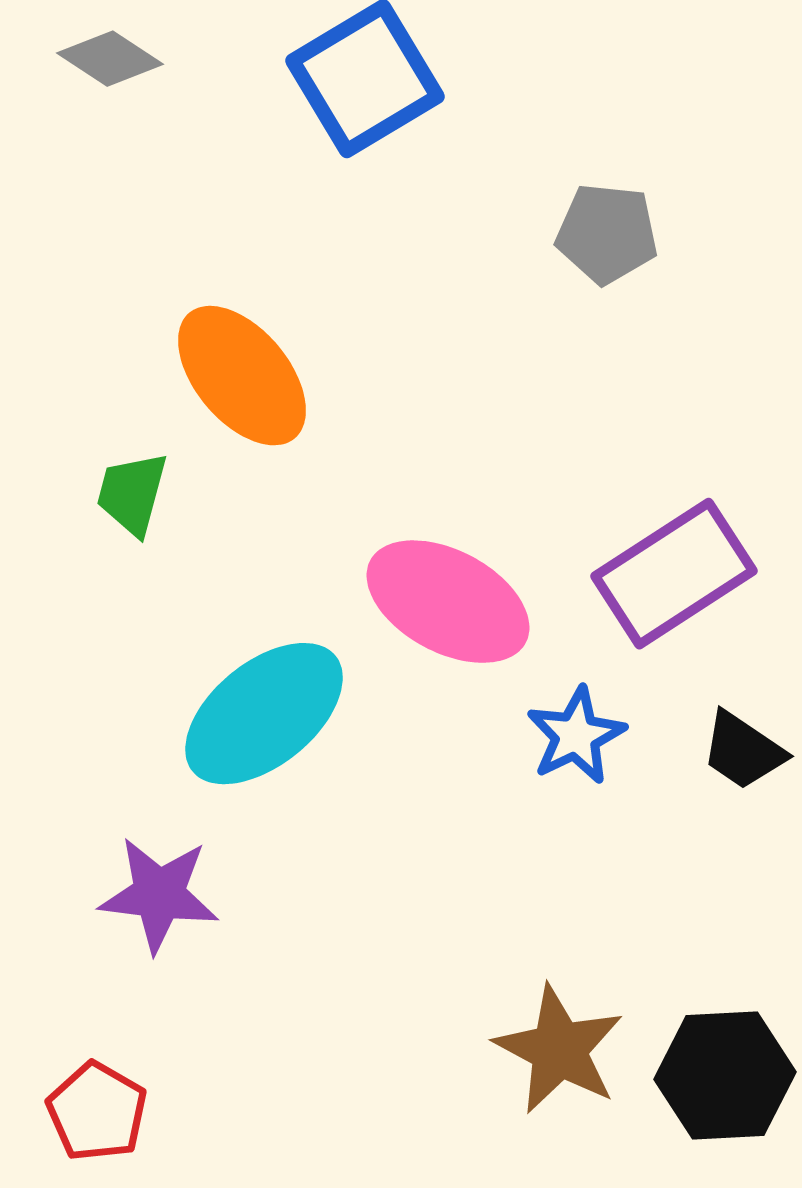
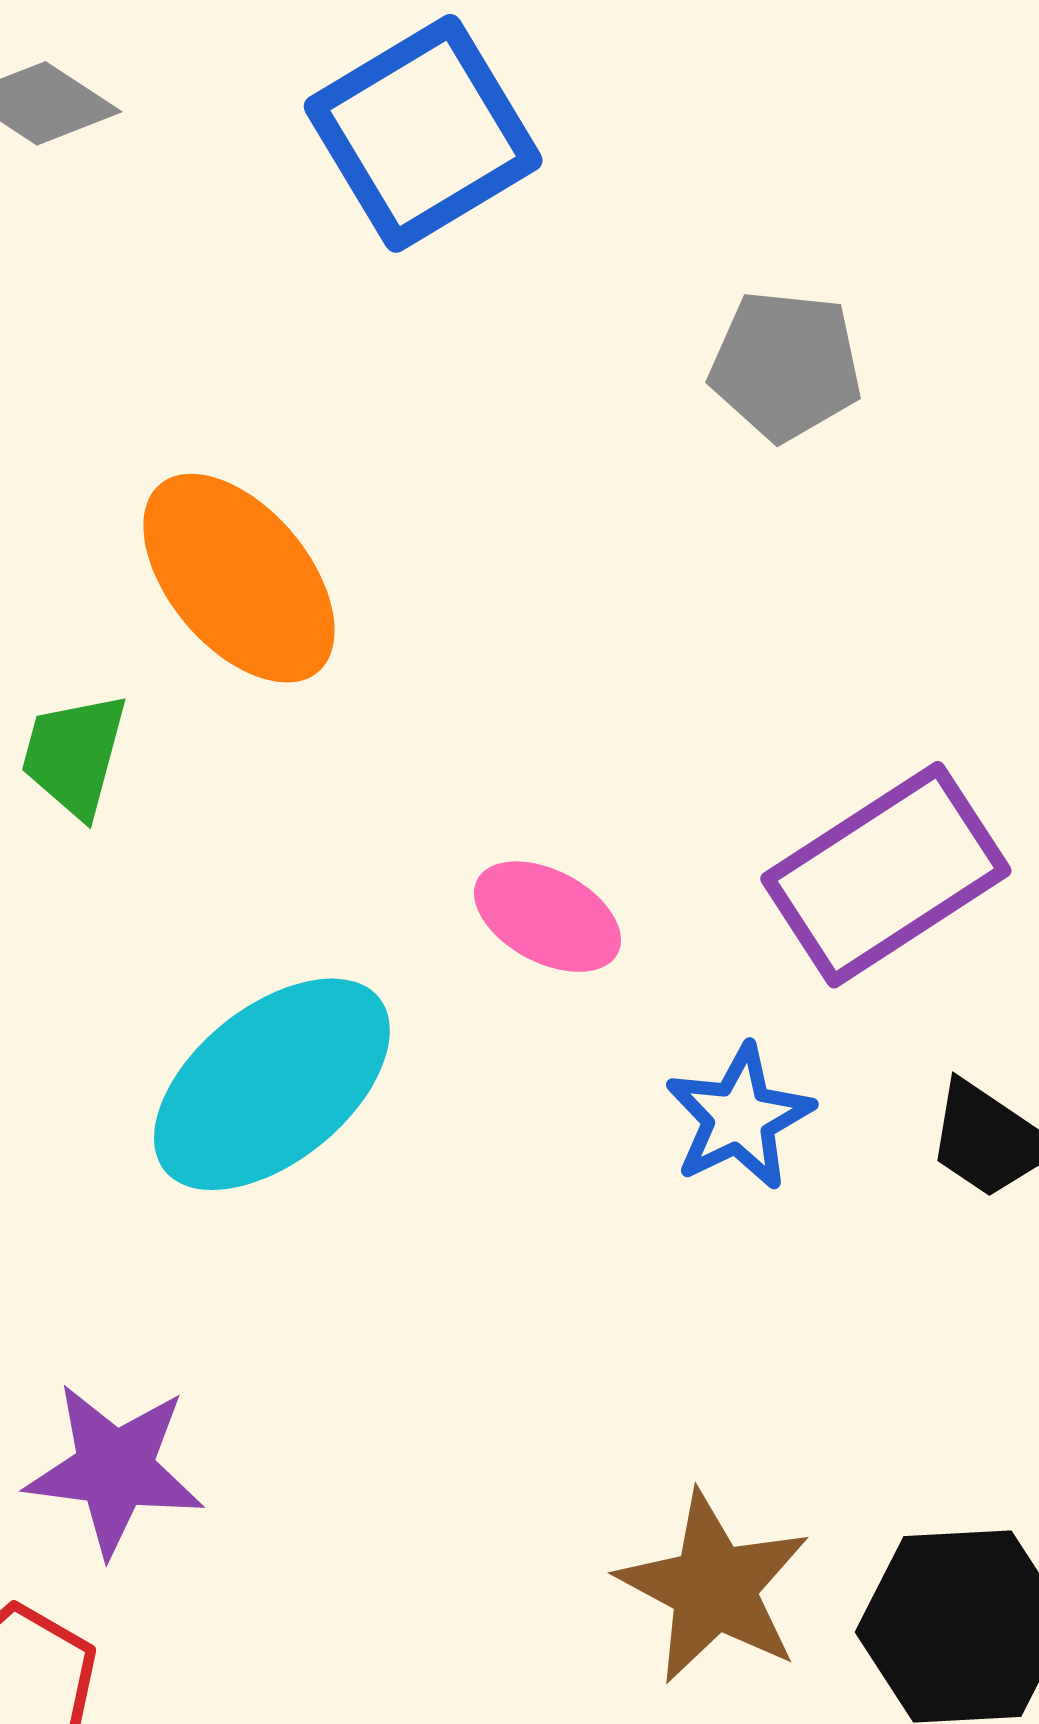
pink ellipse: (448, 602) -> (548, 917), size x0.6
purple star: (159, 895) -> (115, 1469), moved

